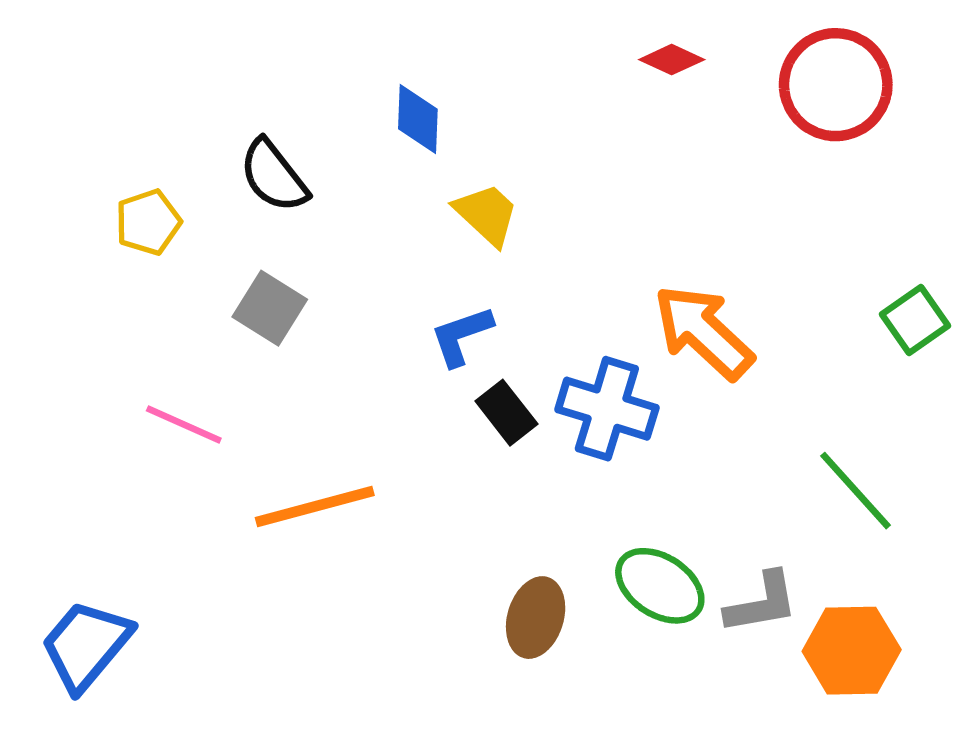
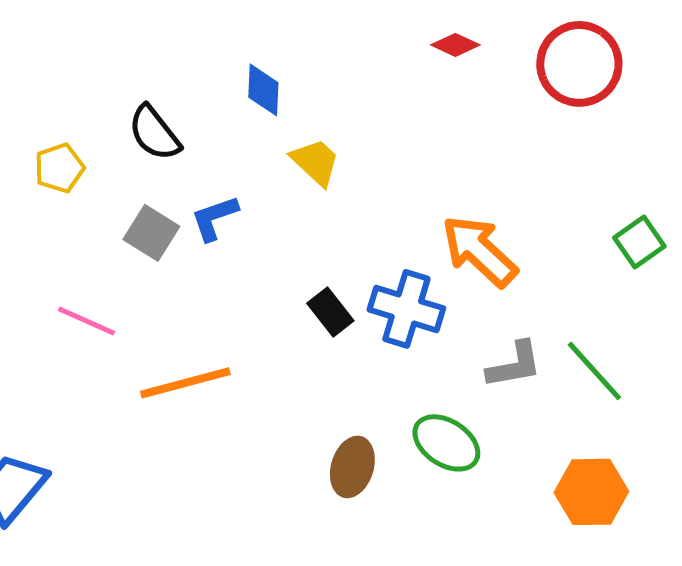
blue L-shape: (461, 336) -> (214, 218), moved
gray L-shape: (762, 603) -> (514, 365), moved

